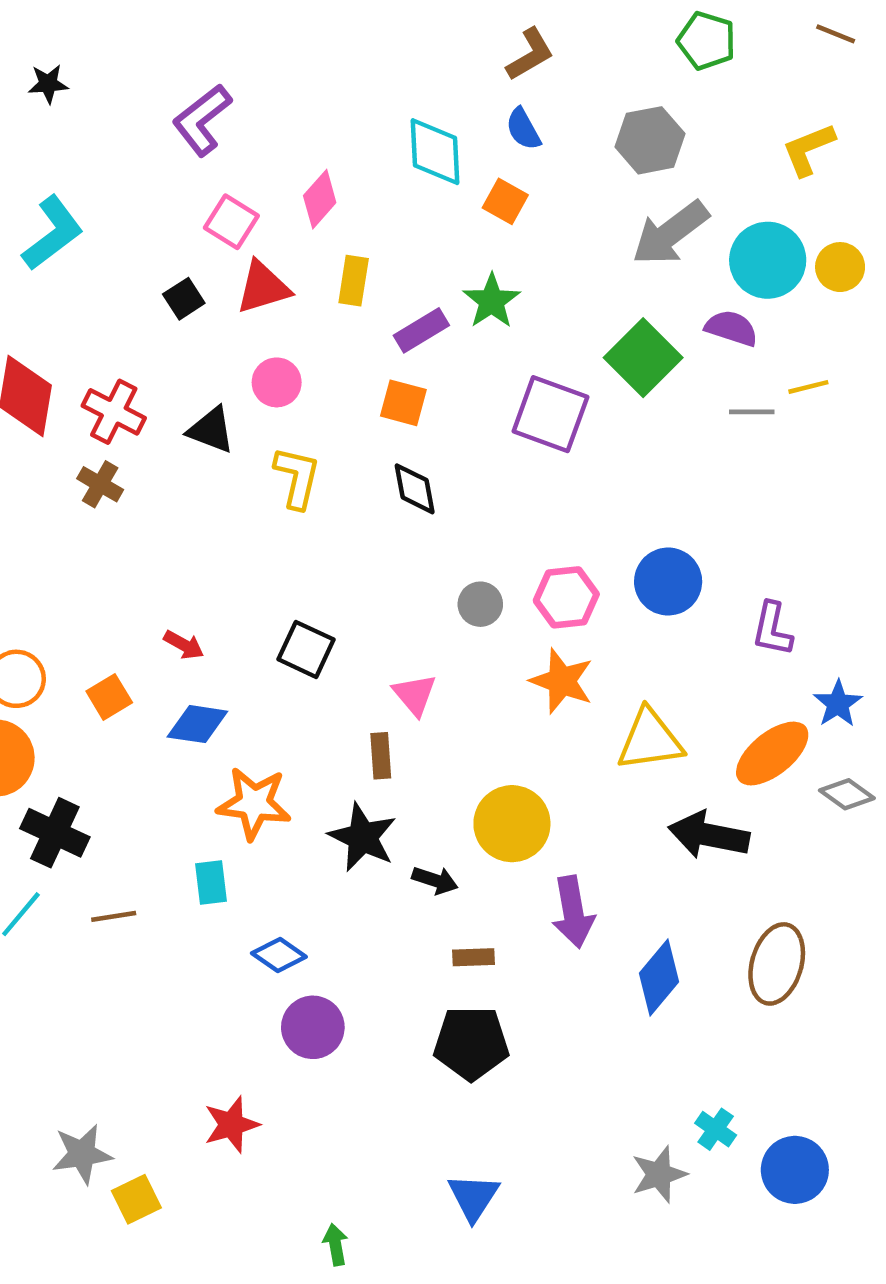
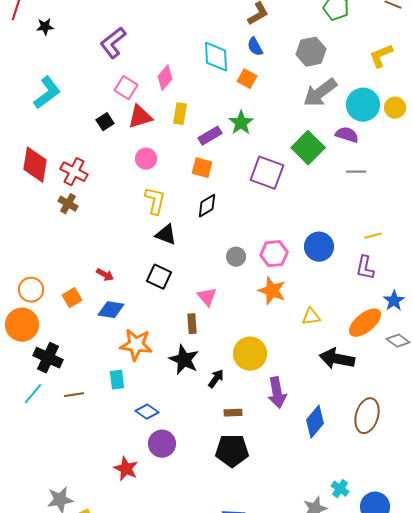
yellow line: (808, 387) -> (373, 236), moved
black triangle: (211, 430) -> (166, 235), moved
black diamond: (415, 489) -> (207, 206), turned 70
yellow triangle: (650, 740) -> (311, 317), size x0.6
black arrow: (435, 880) -> (216, 379), turned -72
red star: (231, 1125) -> (126, 469), moved, turned -30

